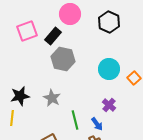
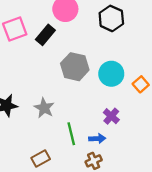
gray hexagon: (63, 59) -> (75, 67), moved
blue arrow: (97, 124) -> (97, 138), turned -56

